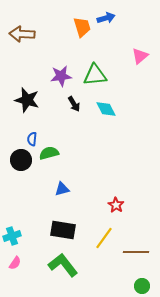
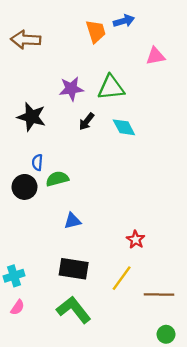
pink triangle: (140, 56) -> (155, 56), moved, turned 30
black arrow: (74, 104) -> (86, 121), turned 70

